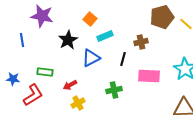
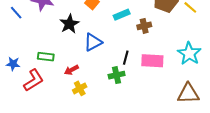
cyan rectangle: (105, 36) -> (122, 15), moved
blue line: (22, 40) -> (16, 13), moved, turned -32
black line: (123, 59) -> (126, 58), moved

